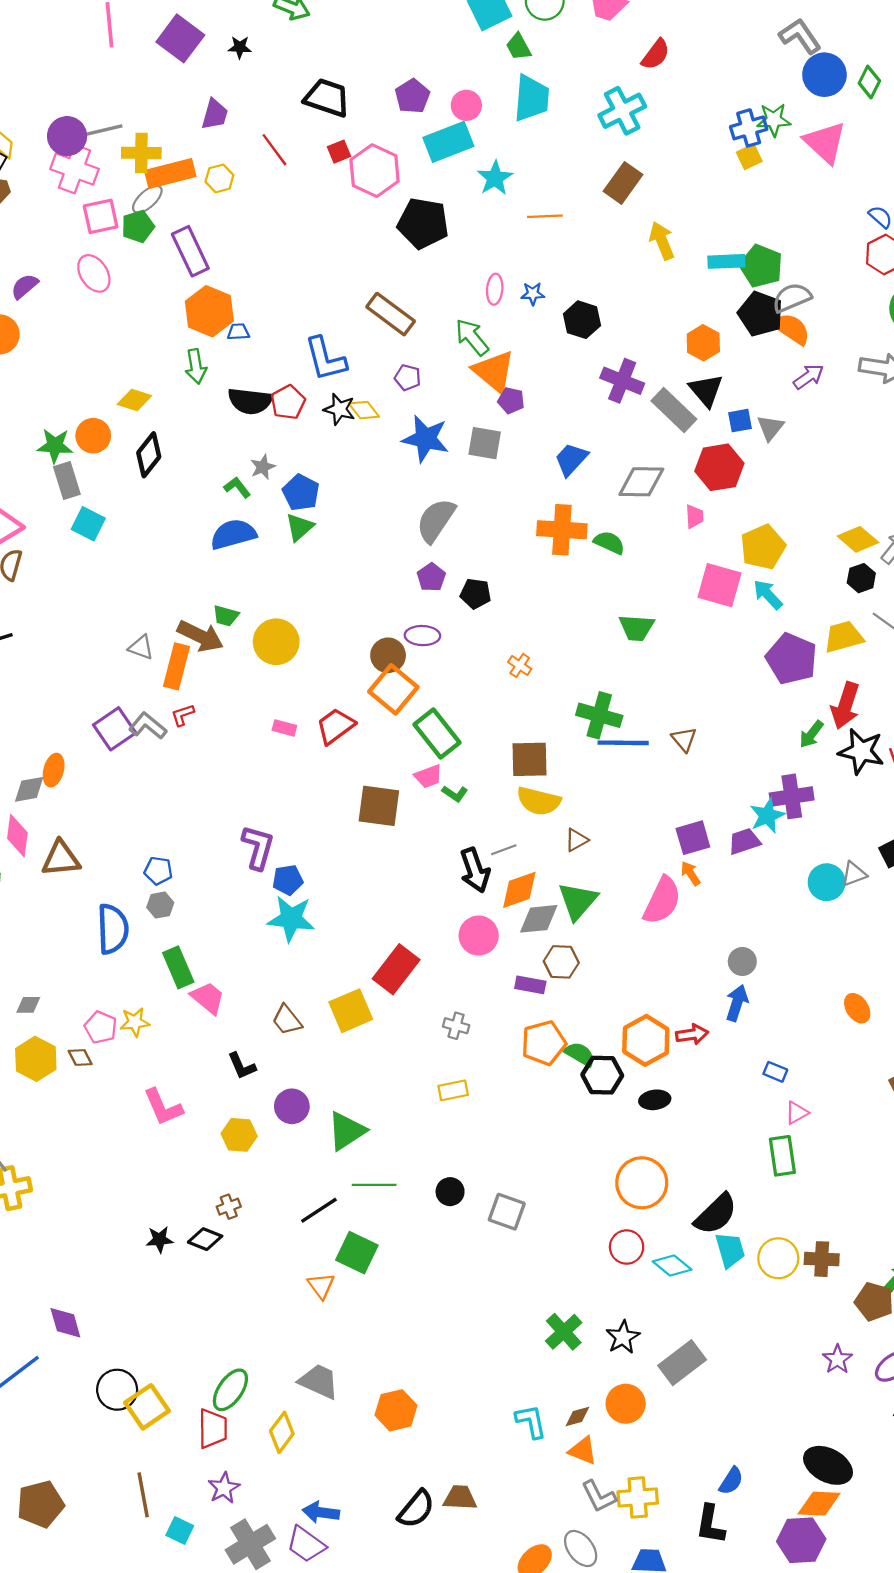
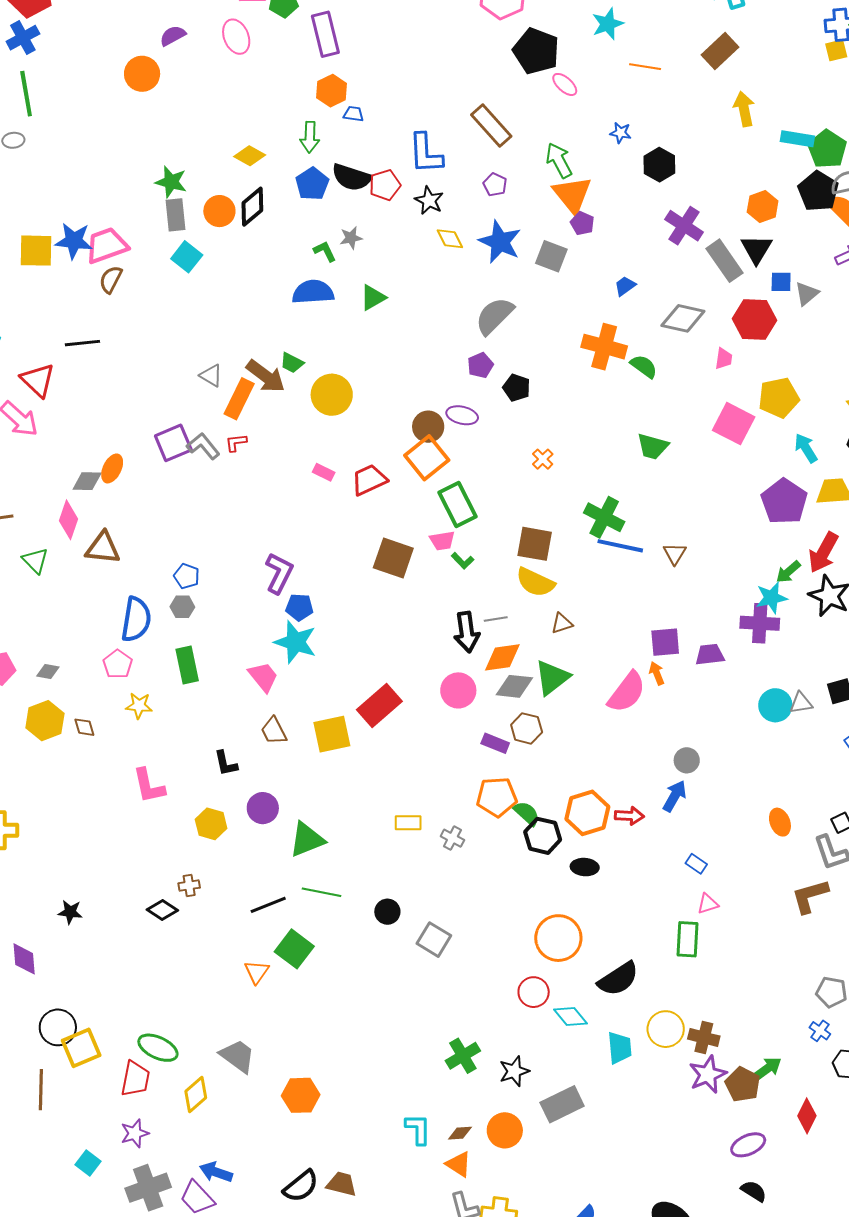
pink ellipse: (495, 289) -> (565, 84), moved, turned -64
orange hexagon: (209, 311) -> (332, 91), size x0.7
yellow diamond: (364, 410) -> (450, 239), moved
orange circle: (93, 436) -> (219, 211), moved
blue trapezoid: (571, 459) -> (625, 286), size x0.7
blue pentagon: (301, 493) -> (312, 184), moved
cyan arrow: (768, 595) -> (806, 448), moved
cyan star: (767, 816) -> (771, 598), moved
pink trapezoid: (208, 998) -> (263, 677), moved
gray cross: (456, 1026) -> (452, 838), moved
pink pentagon: (101, 1027) -> (118, 664), moved
black star: (160, 1239) -> (70, 912), moved
cyan trapezoid: (730, 1250) -> (620, 1048), moved
purple star: (837, 1359) -> (708, 1074), moved, size x1.4
green ellipse: (230, 1390) -> (158, 1048), turned 69
brown line: (143, 1495) -> (41, 1090), moved

